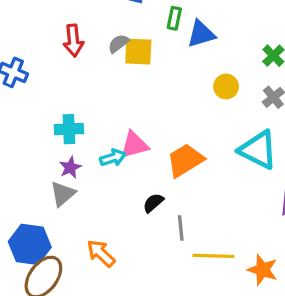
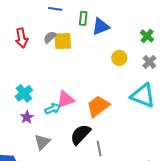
cyan cross: (69, 129) -> (24, 93), turned -30
gray triangle: (63, 194) -> (42, 142), moved
black semicircle: (153, 203) -> (81, 134), size x1.6

